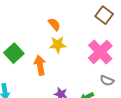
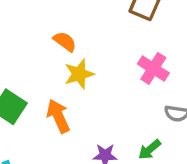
pink cross: (100, 52) -> (153, 68), size x0.7

